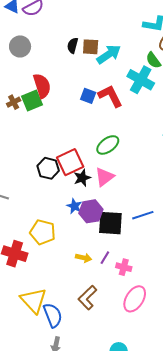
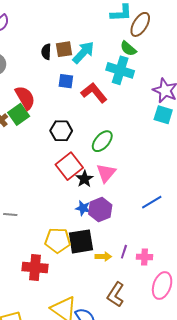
blue square: (88, 96) -> (66, 81), moved
black hexagon: (48, 168) -> (61, 131), moved
black square: (110, 223) -> (81, 241), moved

